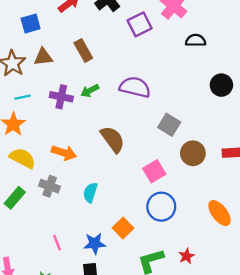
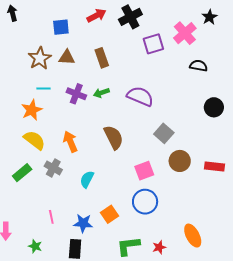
orange arrow: (64, 153) -> (70, 142), turned -140
orange ellipse: (220, 213) -> (193, 236), moved

